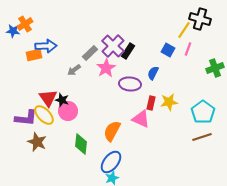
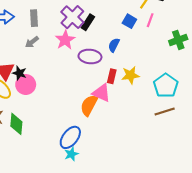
gray rectangle: (90, 53) -> (34, 18), moved, turned -49
orange semicircle: (112, 131) -> (89, 105), moved
green diamond: (81, 144) -> (16, 124), moved

